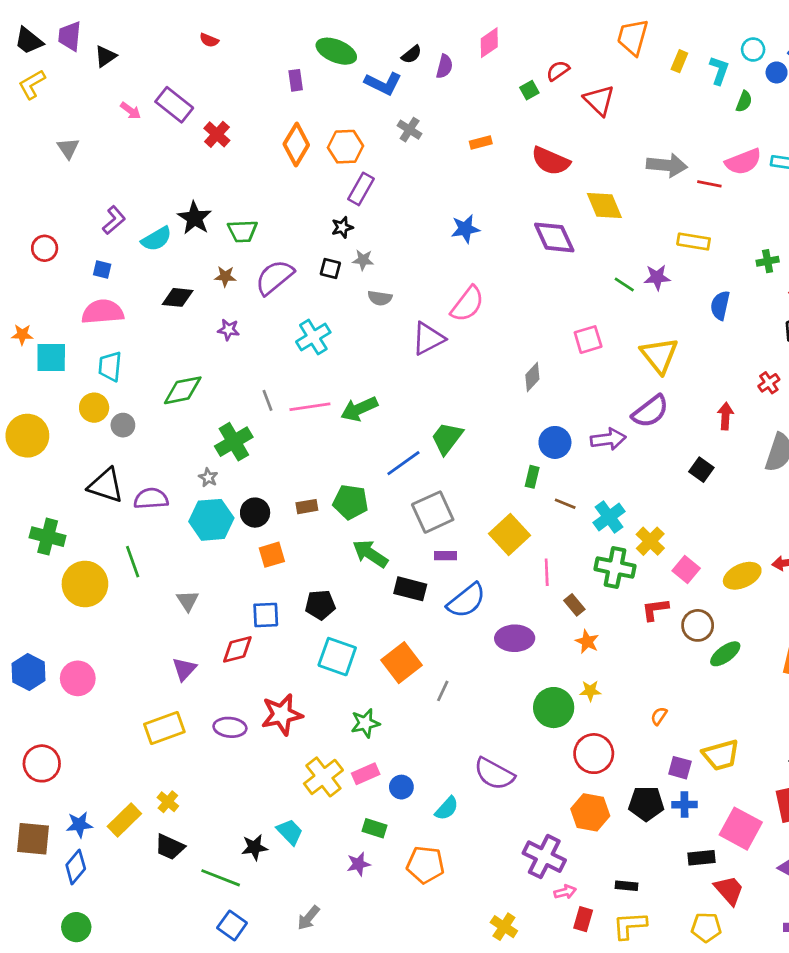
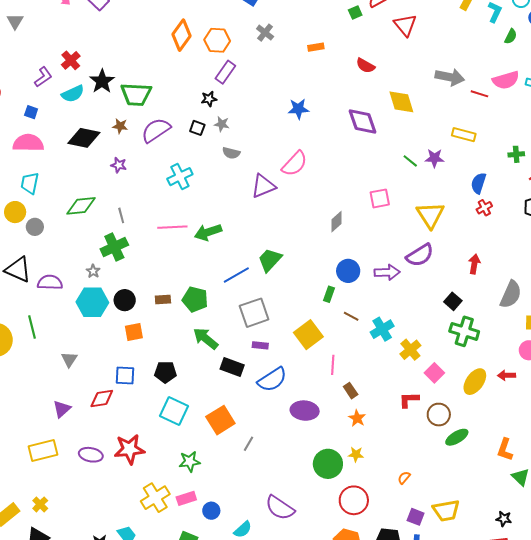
red cross: (217, 134) -> (71, 60), moved
red semicircle: (551, 161) -> (365, 66), size x0.7
green trapezoid: (243, 231) -> (136, 94), size x1.4
black diamond: (178, 297) -> (84, 138), size x1.4
red cross: (769, 383) -> (484, 208), moved
gray line: (268, 400) -> (121, 215), moved
green cross: (615, 568) -> (464, 331), moved
yellow ellipse: (742, 576) -> (475, 382), turned -36

